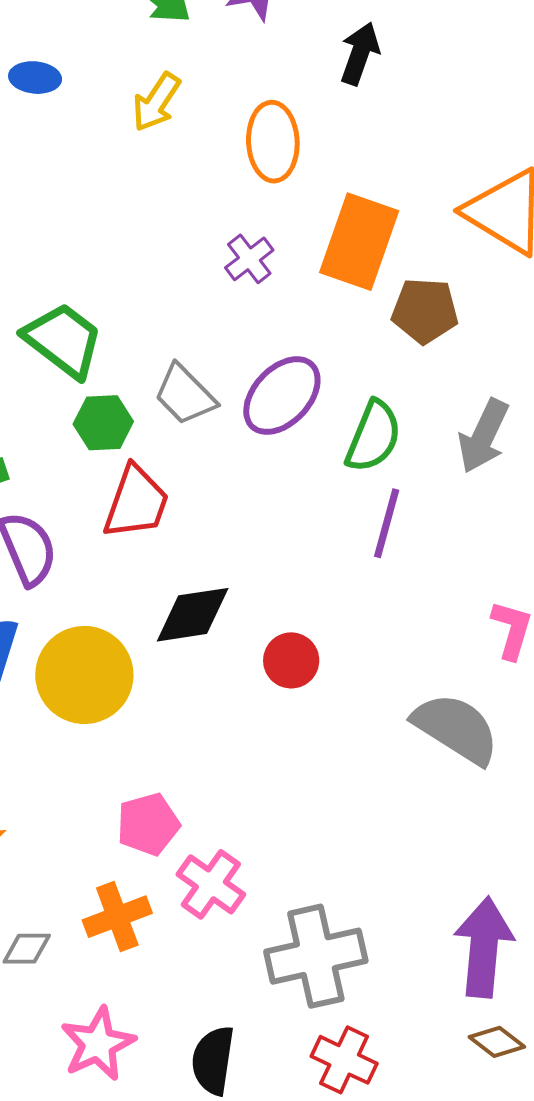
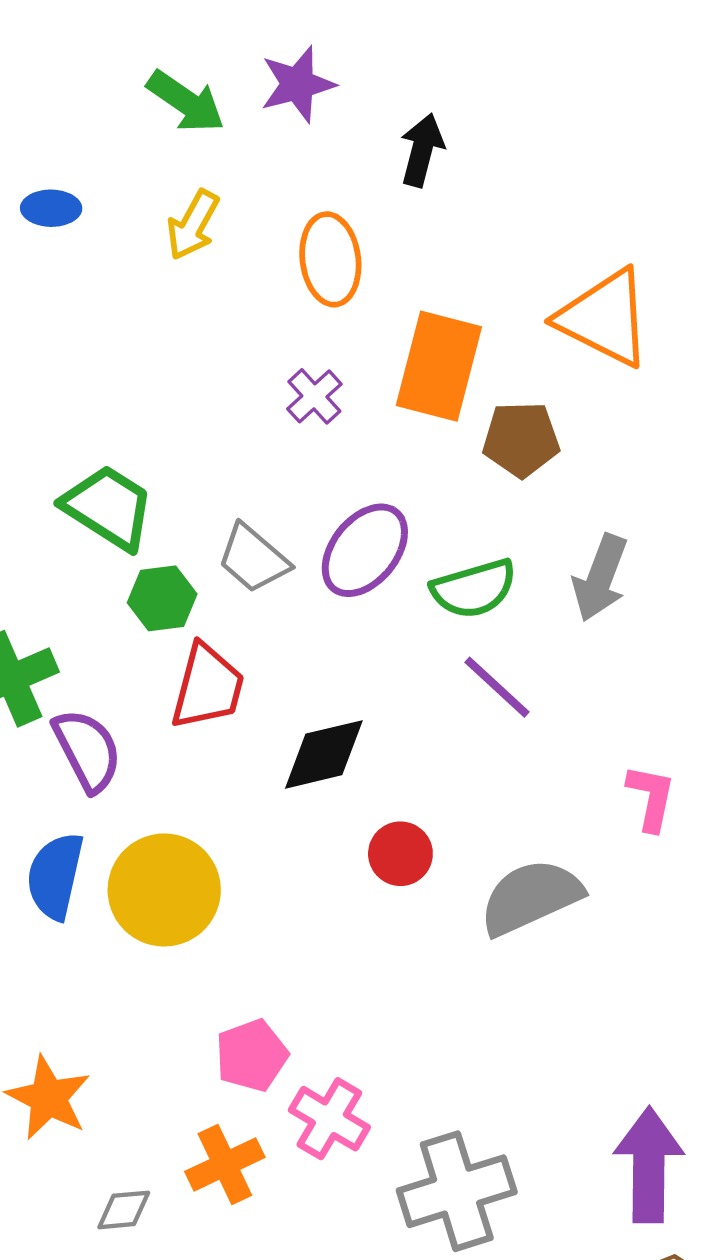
green semicircle: (373, 436) -> (474, 589), turned 56
purple line: (387, 523) -> (497, 687), turned -58
black diamond: (193, 615) -> (324, 754), moved
gray semicircle: (456, 728) -> (531, 897), moved, turned -52

